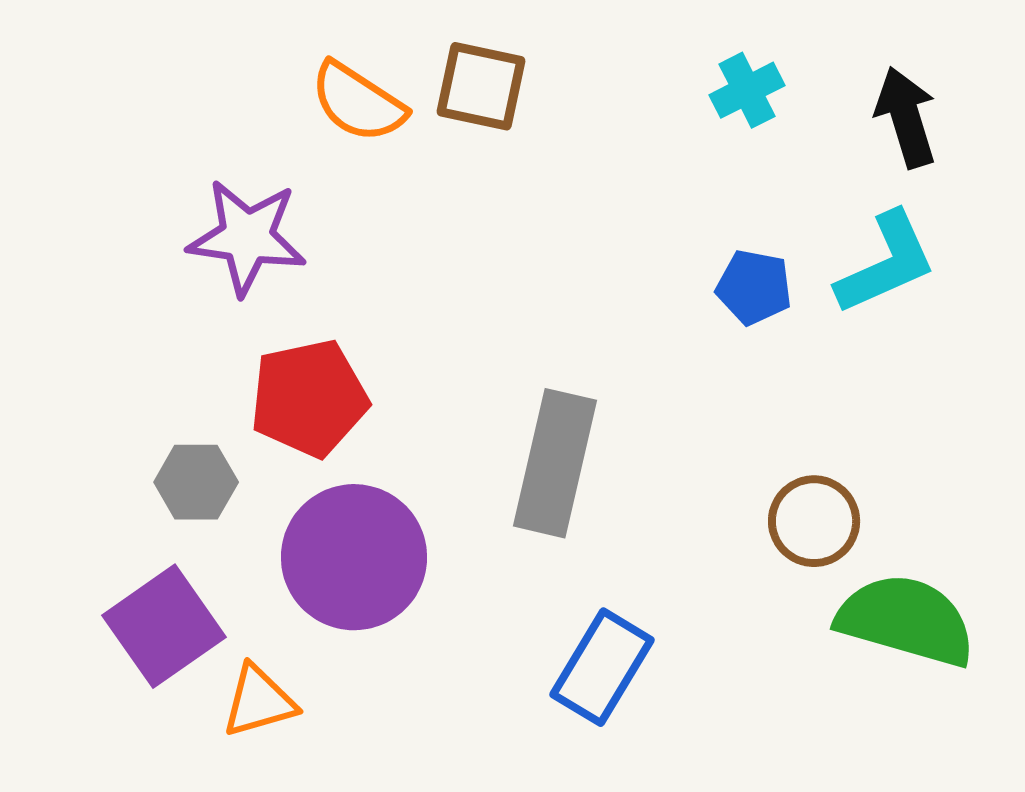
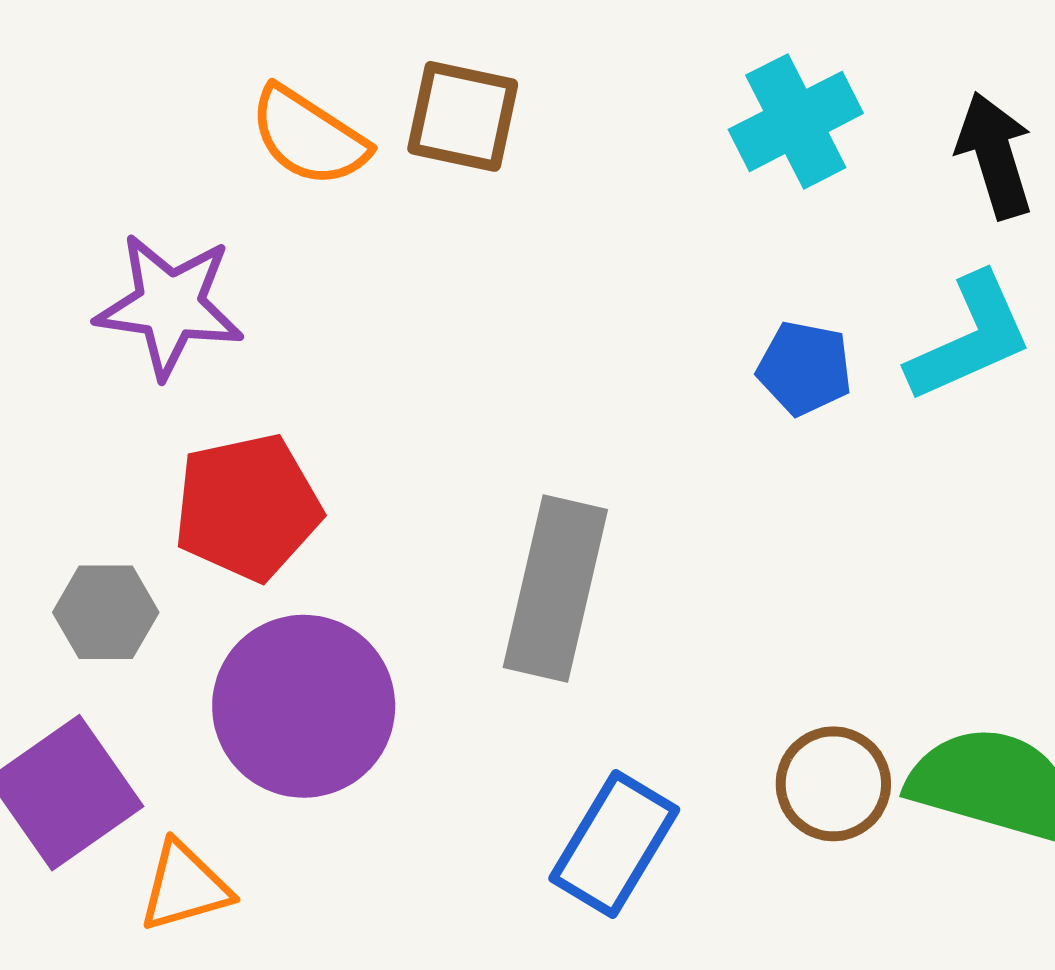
cyan cross: (747, 90) -> (796, 121), size x1.4
brown circle: (814, 521) -> (833, 784), moved

